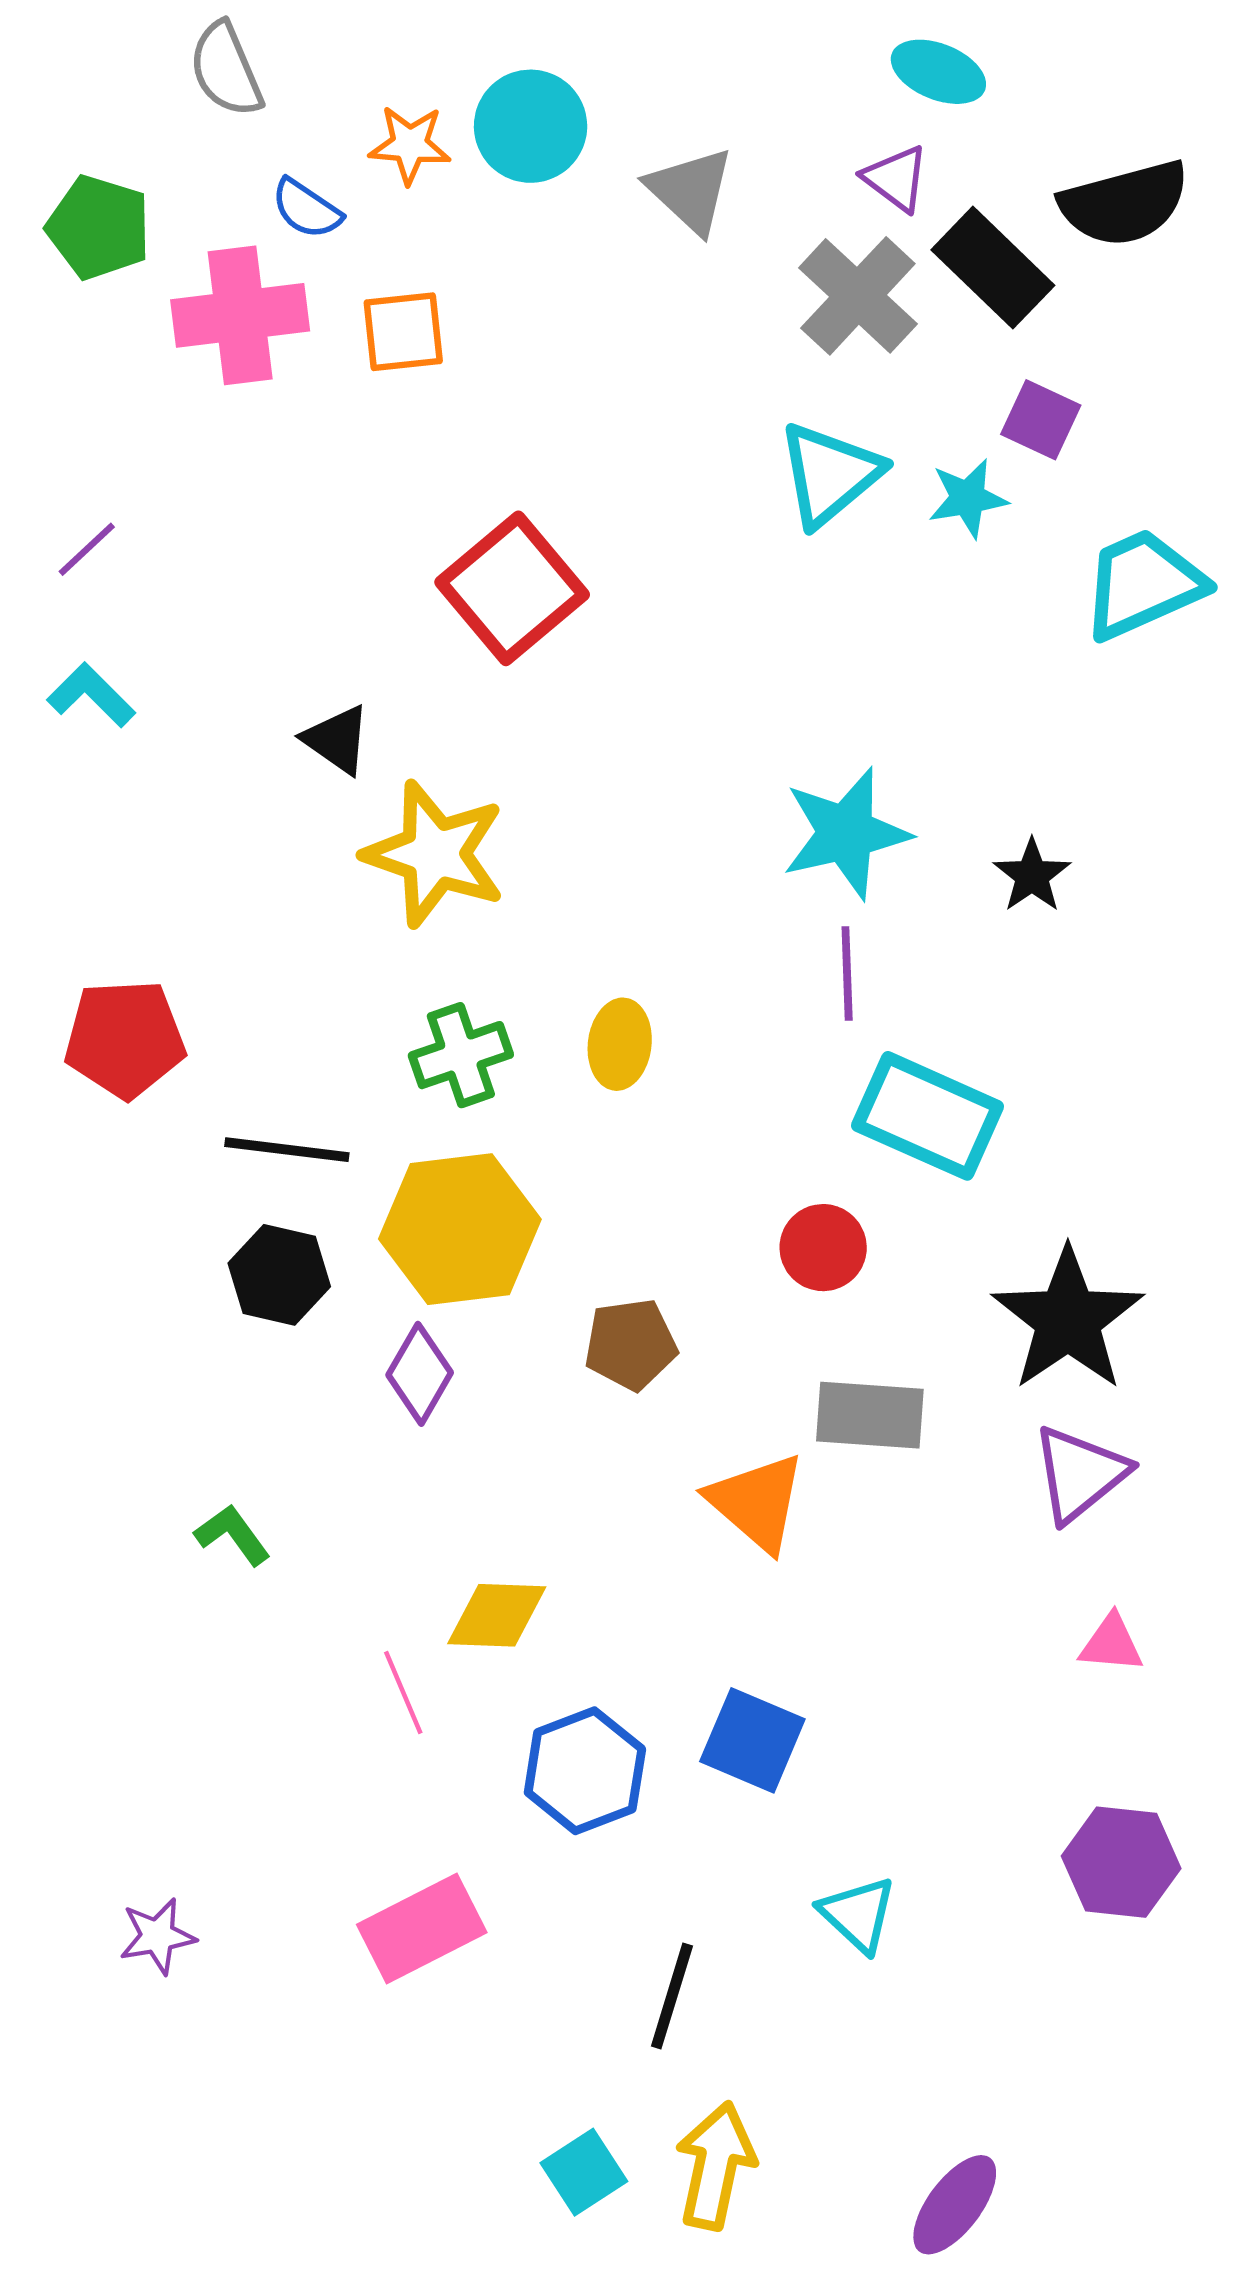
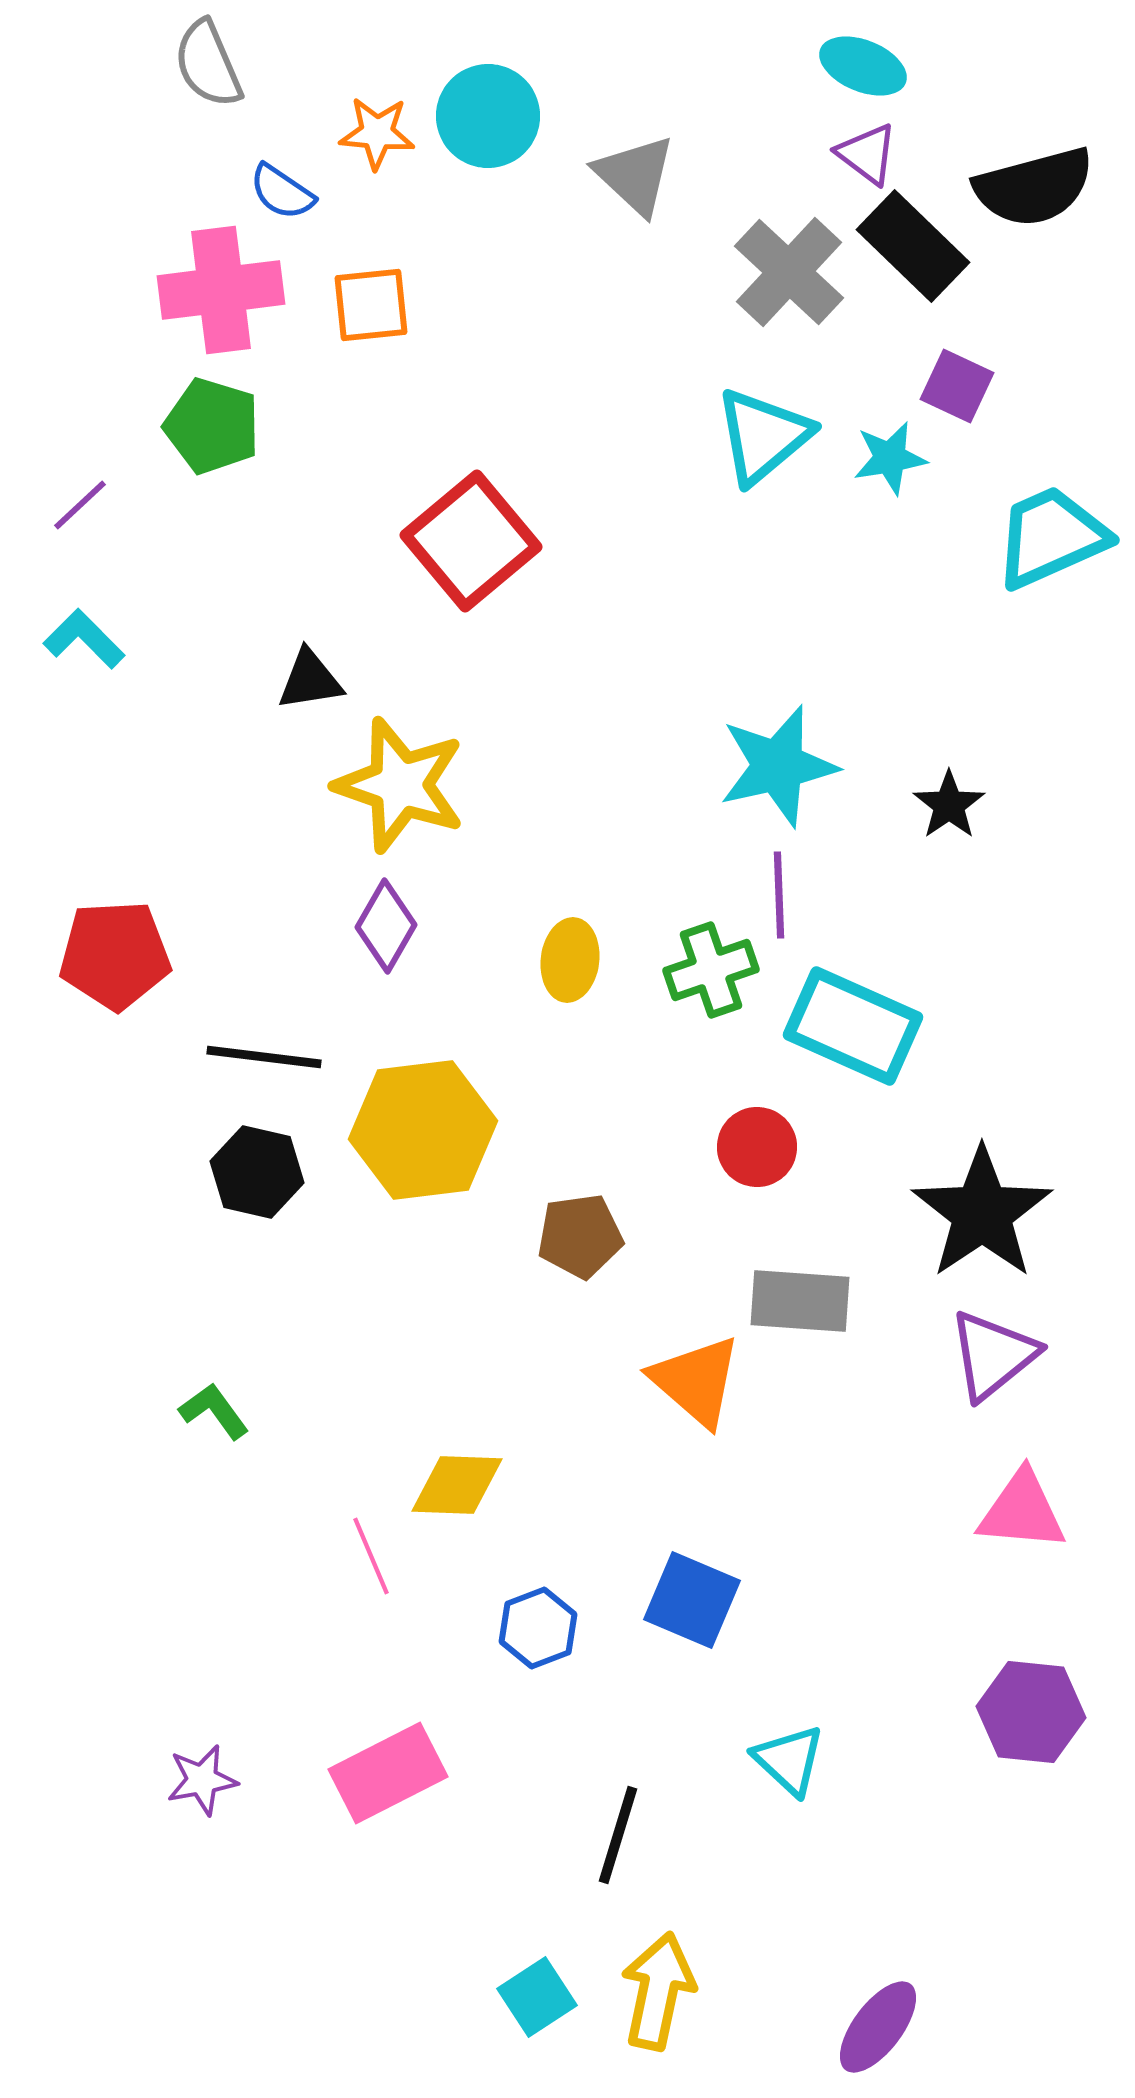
purple triangle: (896, 178) -> (867, 154), moved
green pentagon: (99, 227) -> (212, 426), moved
black triangle: (337, 740) -> (310, 680), turned -44
green cross: (461, 1055) -> (711, 970), moved
purple diamond: (420, 1374) -> (386, 926), moved
pink triangle: (1111, 1644) -> (1022, 1511), size x1.5
blue hexagon: (585, 1771) -> (538, 1628), size x0.7
purple star: (157, 1936) -> (202, 1780), moved

